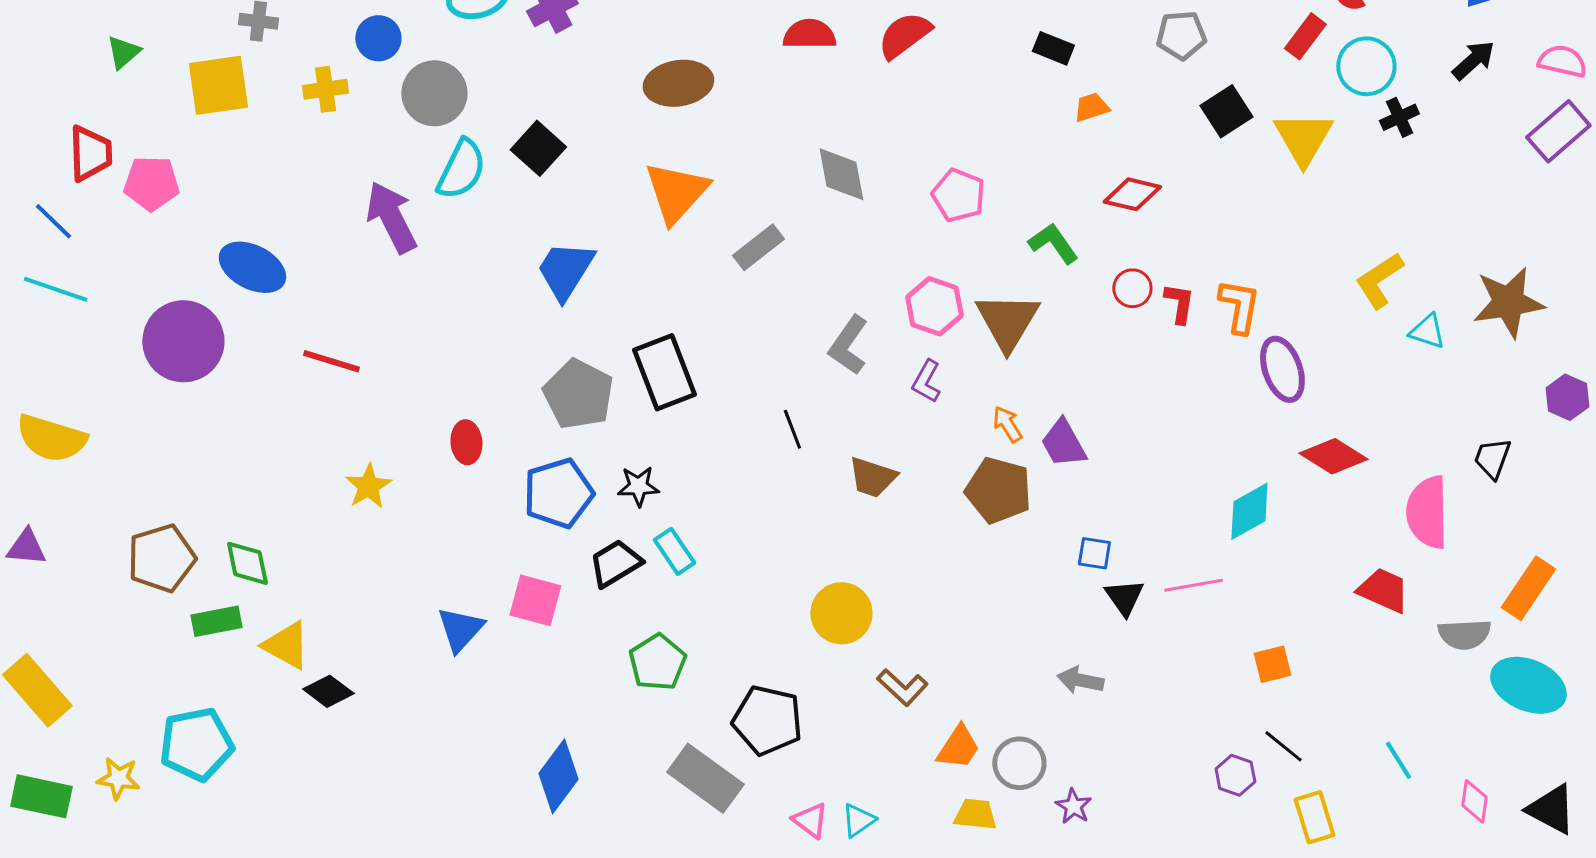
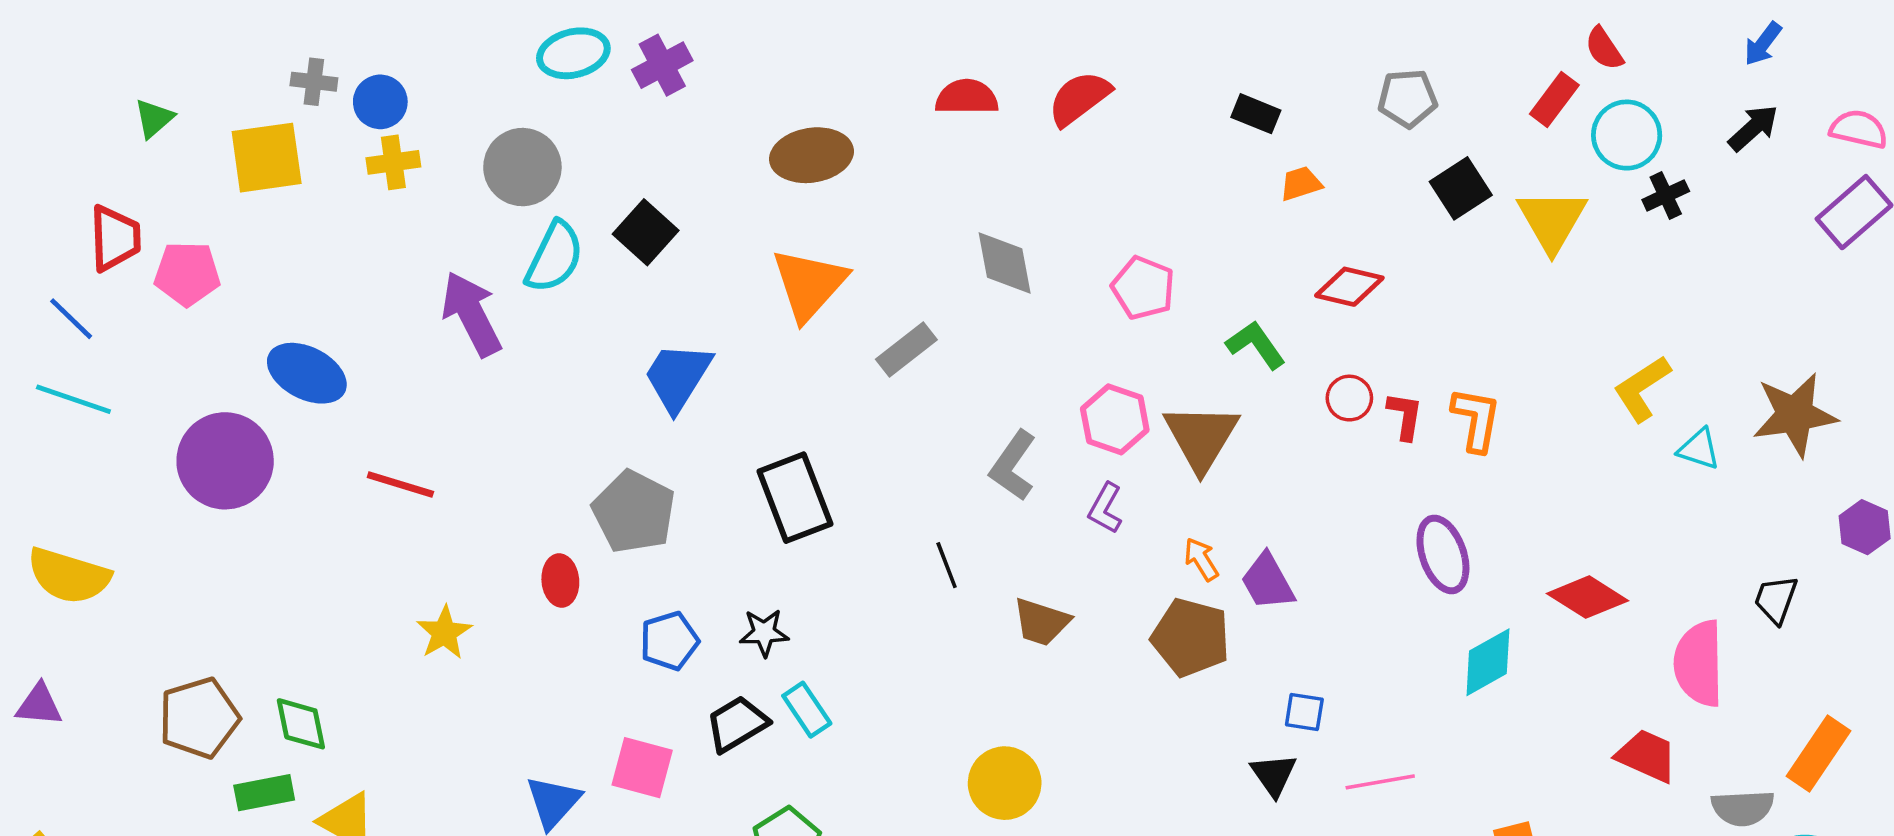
blue circle: (378, 38) -> (380, 102), moved
purple ellipse: (1282, 369) -> (1443, 554), moved
gray pentagon: (578, 394) -> (634, 512), moved
blue pentagon: (558, 493) -> (669, 641), size x0.7
pink line: (1193, 585) -> (1380, 782), moved
black triangle: (1124, 597) -> (1274, 775), moved

